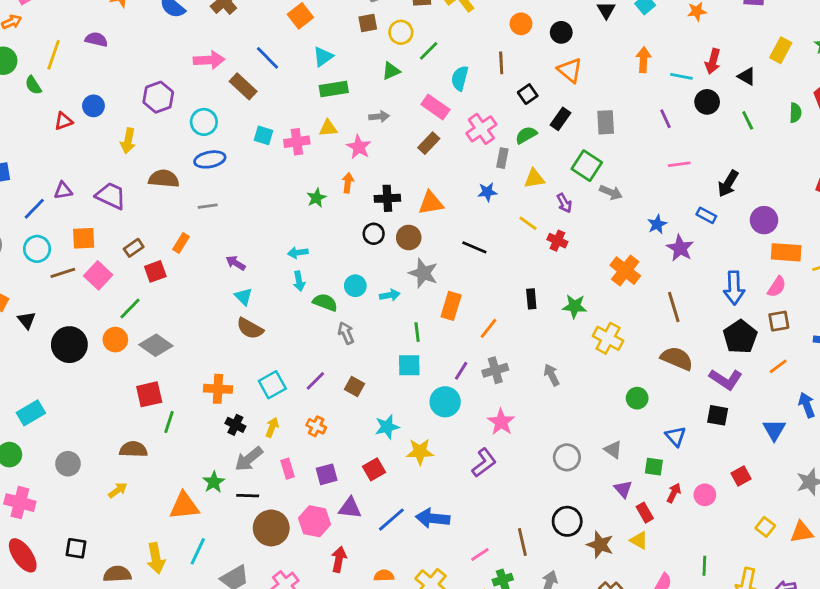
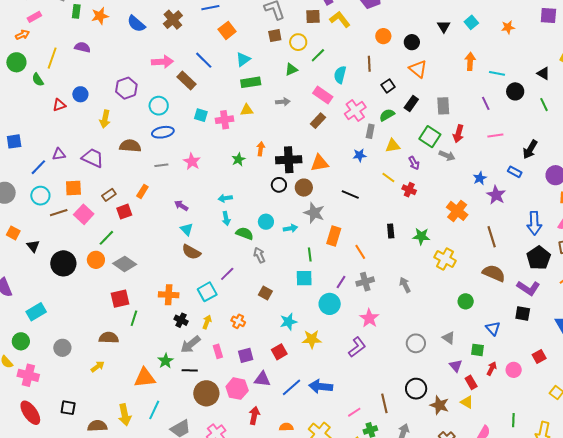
red arrow: (713, 61) -> (458, 134), moved
pink star: (359, 147) -> (192, 161), moved
black cross: (387, 198) -> (289, 160), size x1.4
orange line: (488, 328) -> (360, 252), turned -70
purple line: (315, 381) -> (227, 274), moved

